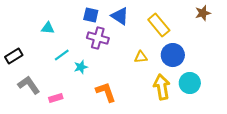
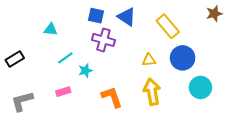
gray L-shape: (29, 85) -> (22, 101), moved, turned -70
yellow arrow: (162, 87) -> (152, 92), moved
pink rectangle: (56, 98) -> (63, 92), moved

